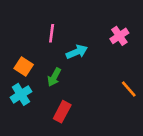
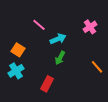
pink line: (52, 33) -> (39, 25), turned -56
green arrow: (54, 77) -> (60, 58), moved

